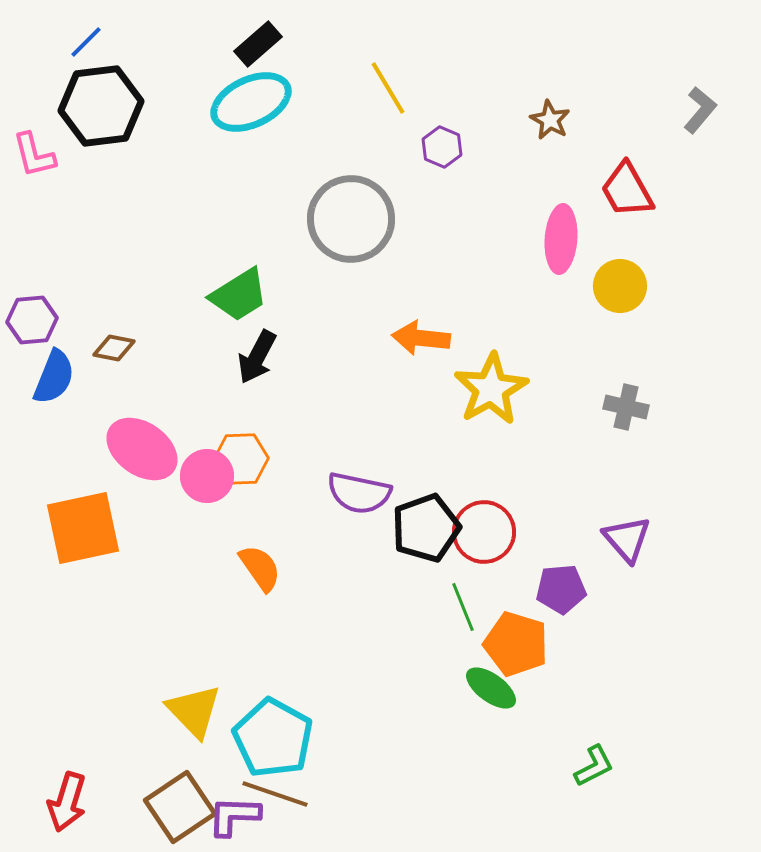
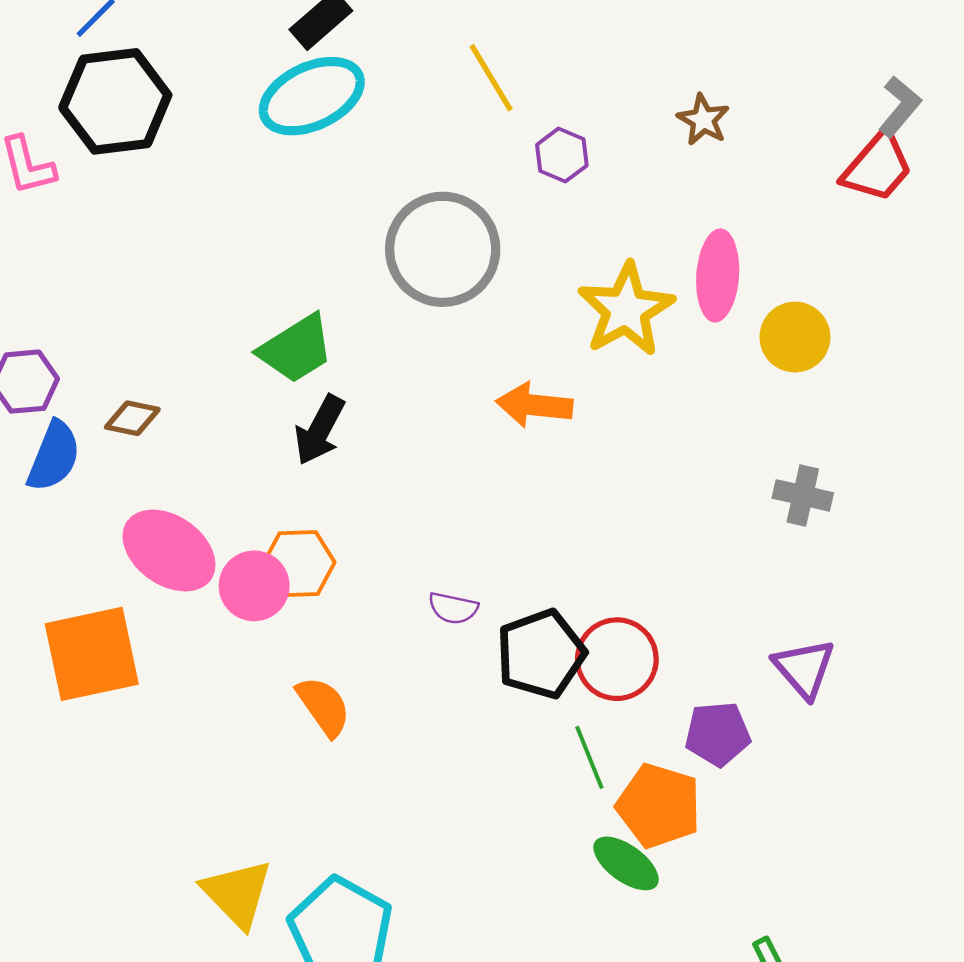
red trapezoid: (627, 190) -> (877, 167), moved, turned -110
yellow star: (491, 389) -> (626, 310), moved
purple semicircle: (359, 493) -> (453, 608), size x0.6

